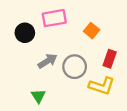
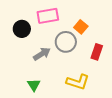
gray circle: (75, 67) -> (66, 42), moved
yellow L-shape: (102, 86) -> (78, 82), moved

